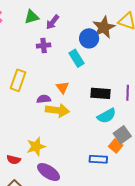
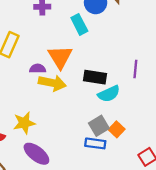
orange triangle: (62, 87) -> (60, 57), size x1.6
black rectangle: (100, 93) -> (95, 77), moved
gray square: (122, 135) -> (99, 126), moved

